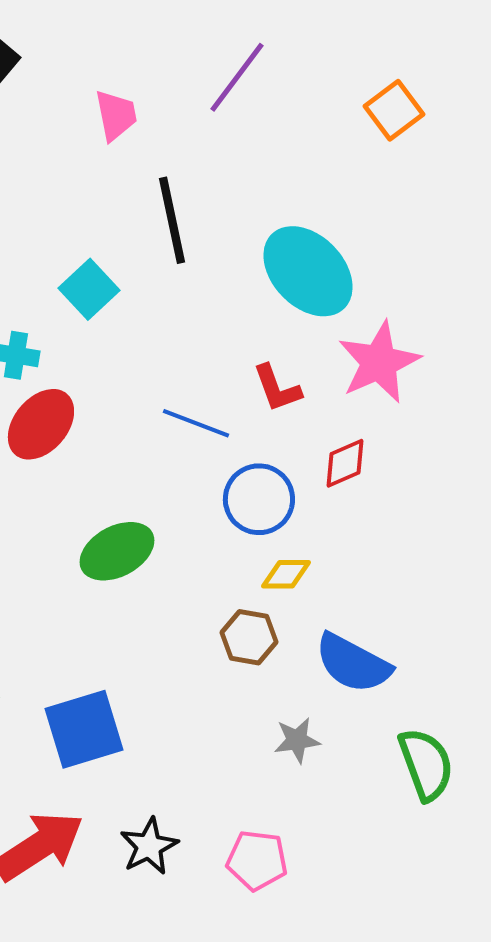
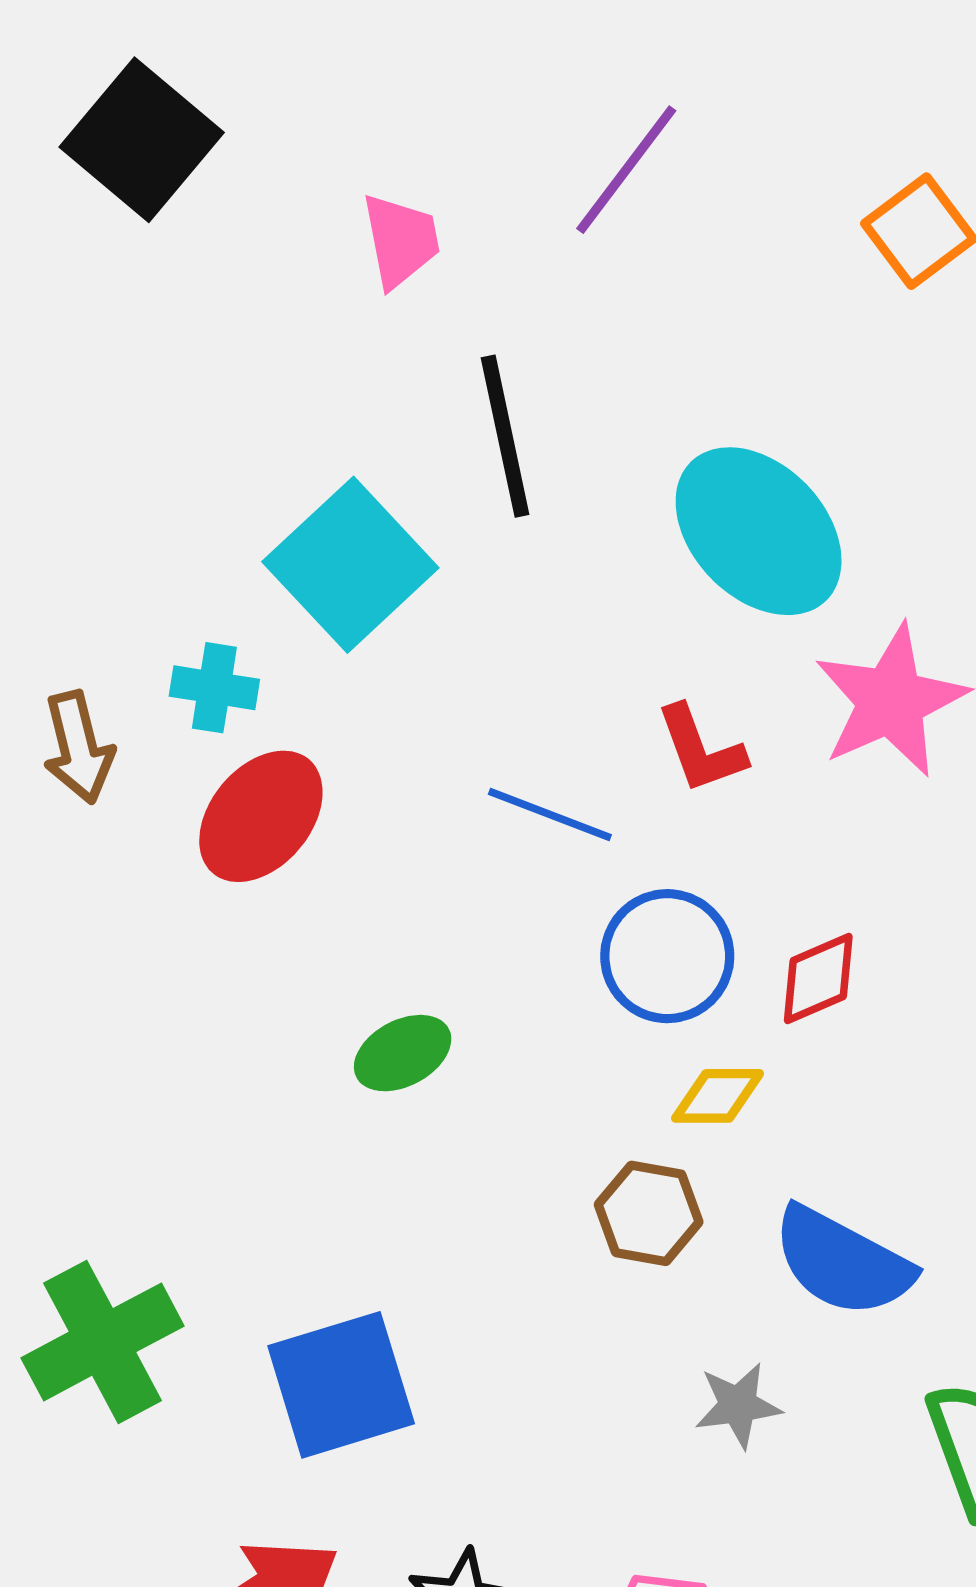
cyan square: (89, 289) -> (350, 565), size x1.5
red diamond: (345, 463) -> (818, 979), moved
green ellipse: (117, 551) -> (403, 1053), size x0.7

